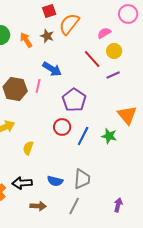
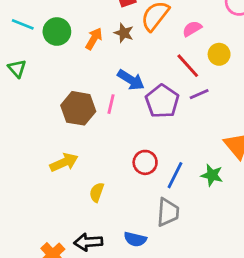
pink semicircle: (104, 33) -> (192, 29), moved
orange arrow: (26, 40) -> (94, 39), turned 63
purple line: (113, 75) -> (199, 94), moved
purple pentagon: (74, 100) -> (162, 101), moved
gray trapezoid: (82, 179) -> (168, 212), moved

